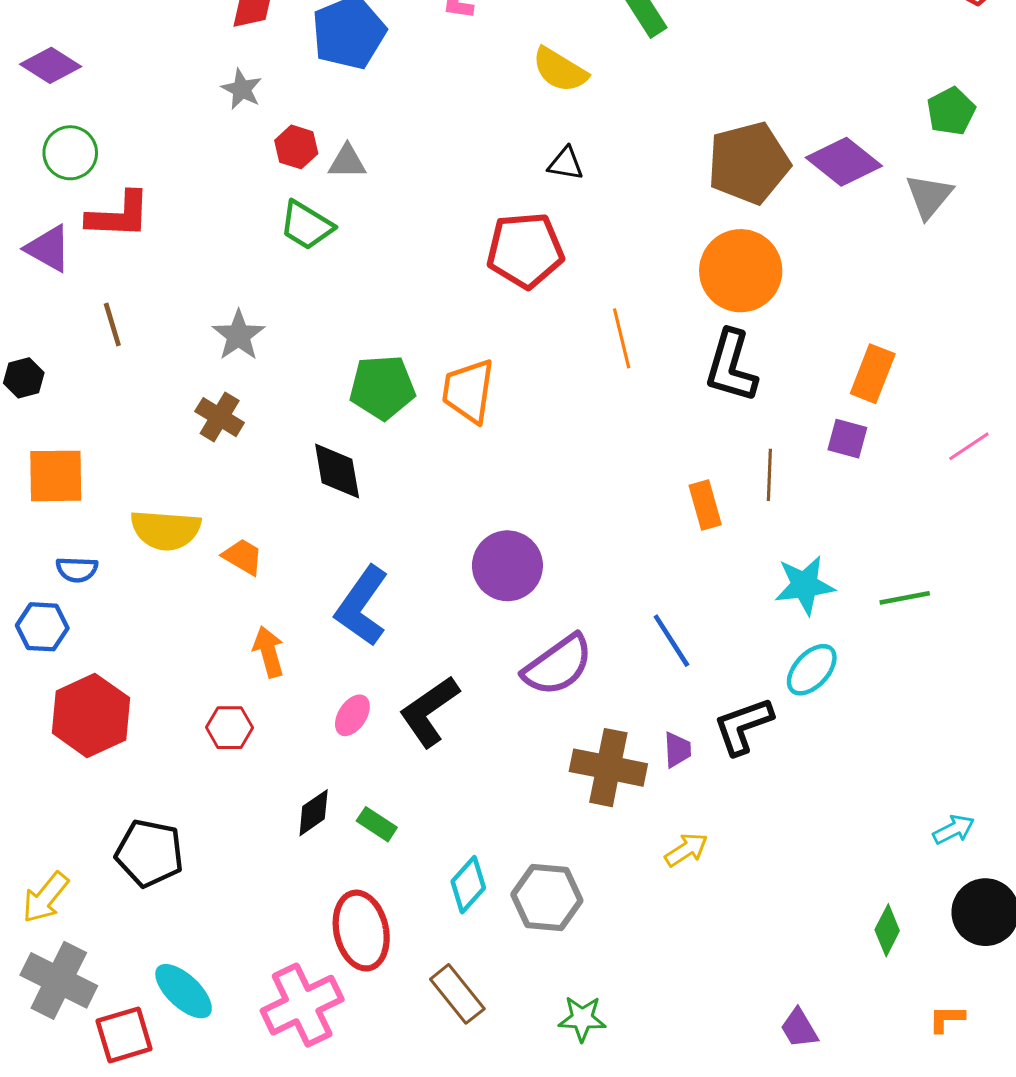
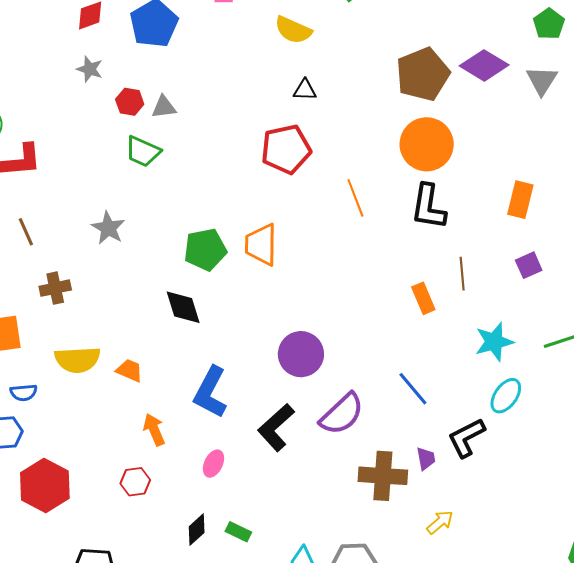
brown cross: (220, 417) -> (55, 288), moved, turned -36
purple square: (847, 439) -> (529, 265), moved, turned -32
black L-shape: (429, 711) -> (276, 427), moved

